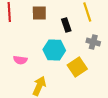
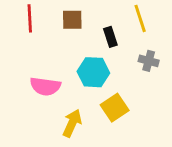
pink semicircle: (20, 60) -> (45, 86), size x1.5
yellow square: (77, 67) -> (115, 108), moved

